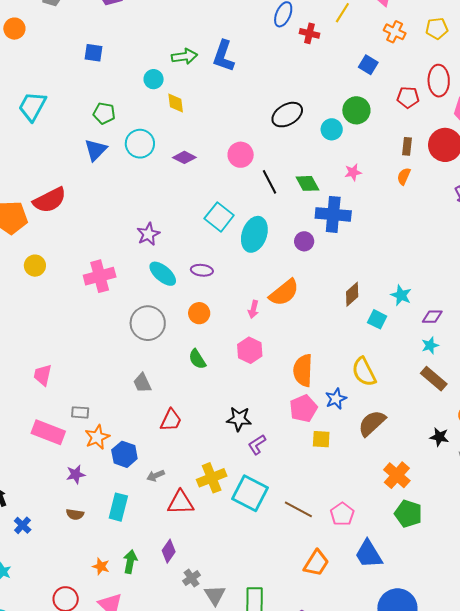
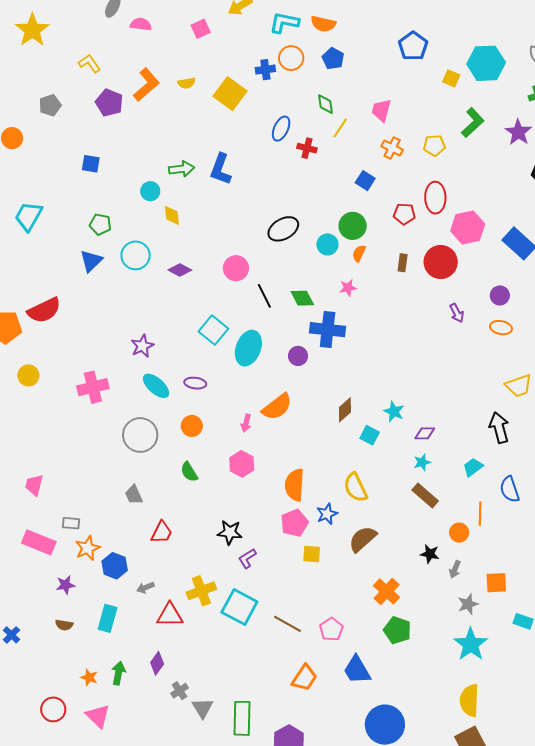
orange semicircle: (404, 176) -> (359, 253), moved

